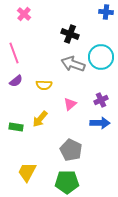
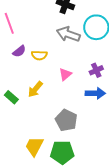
purple semicircle: (16, 81) -> (19, 51), moved
green rectangle: (16, 127) -> (11, 97), turned 32
yellow trapezoid: (27, 172) -> (34, 146), moved

